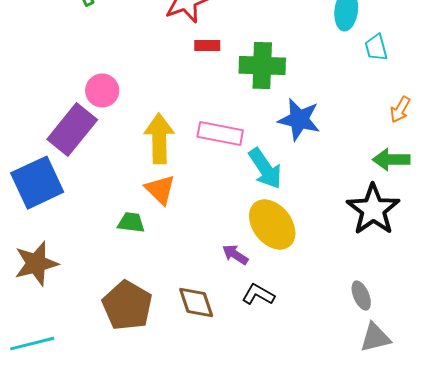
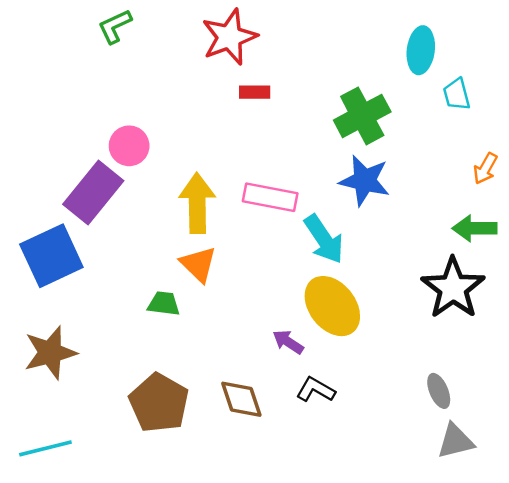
green cross: (262, 66) -> (362, 116), moved, turned -30

